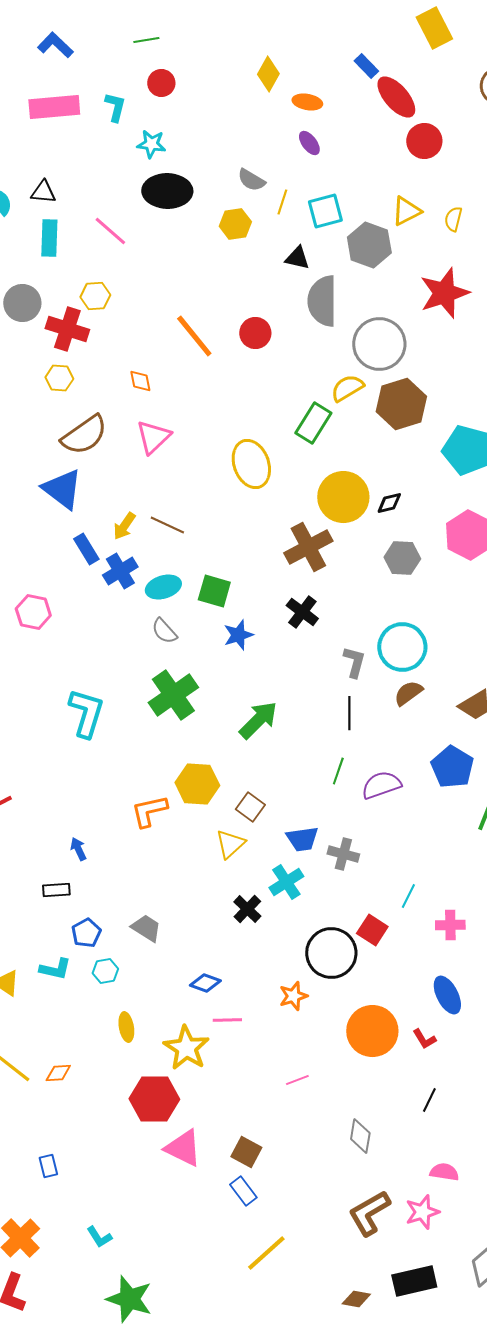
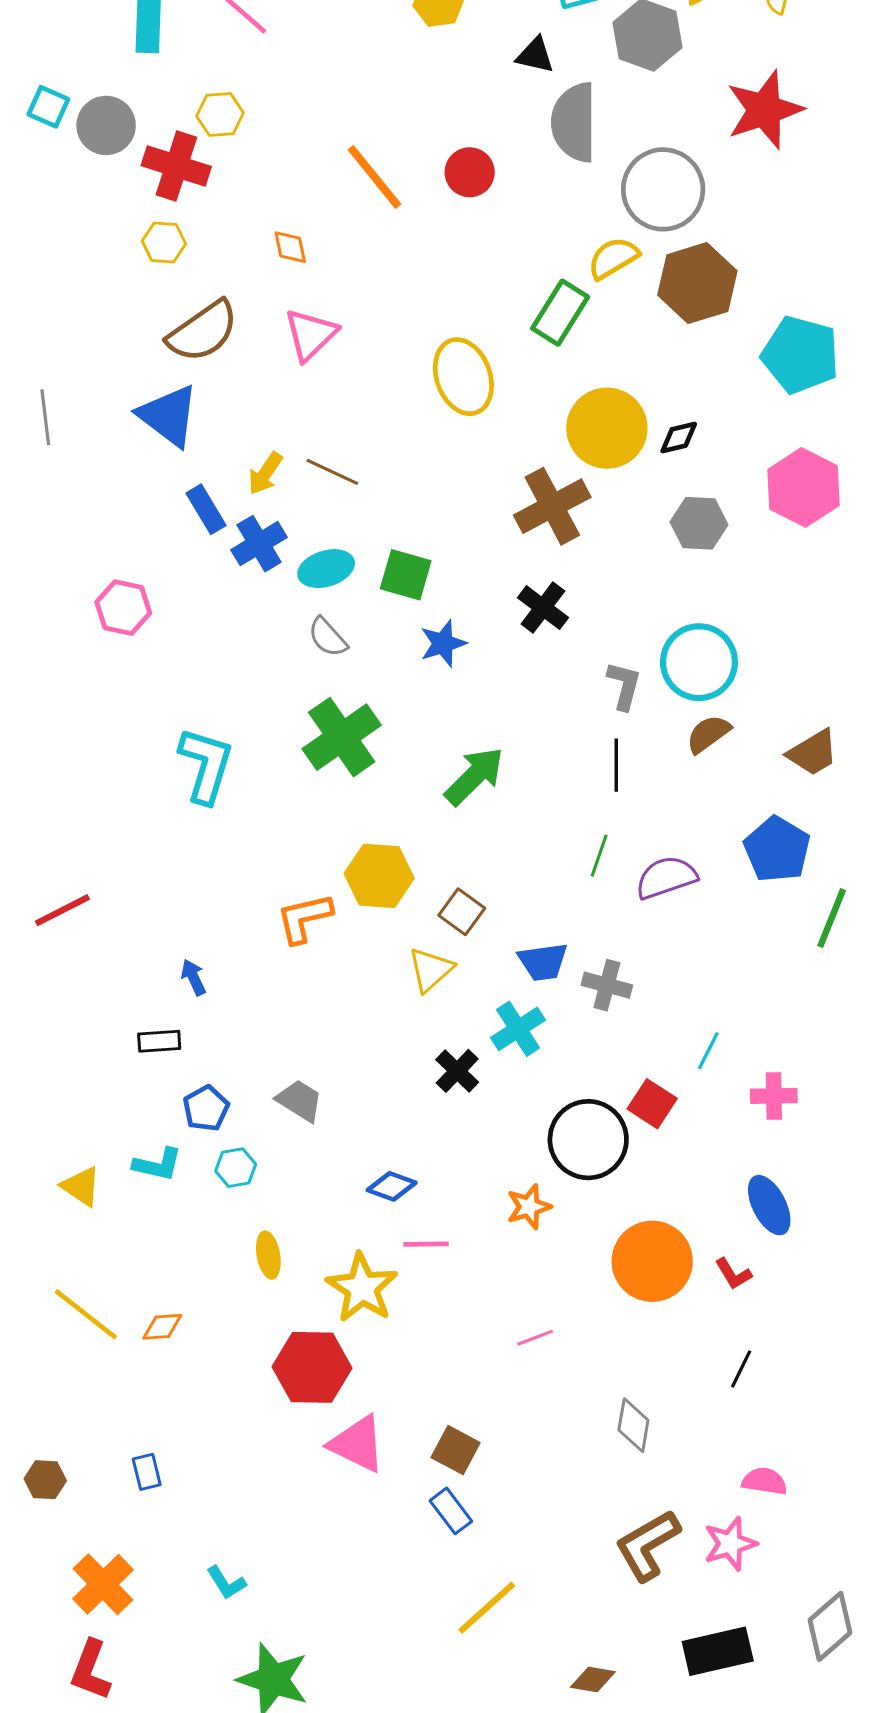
brown diamond: (356, 1299) -> (593, 1679), moved

